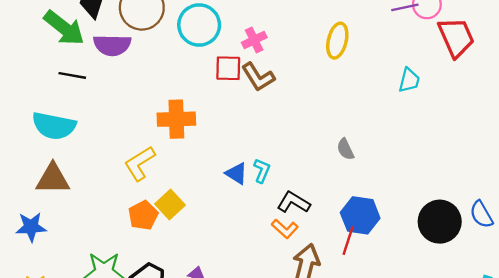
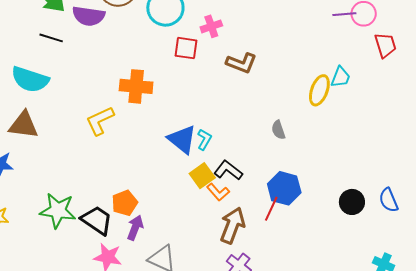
red trapezoid: (456, 37) -> (385, 45), size x0.7
yellow ellipse: (337, 41) -> (319, 90), moved
brown L-shape: (258, 77) -> (241, 63), moved, turned -44
blue triangle: (236, 173) -> (182, 139), size x1.5
yellow square: (170, 204) -> (202, 176), moved
orange pentagon: (143, 215) -> (125, 203), moved
black circle: (440, 222) -> (352, 202), size x0.7

